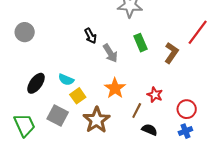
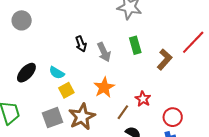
black arrow: (91, 36) -> (81, 44), moved
gray square: (58, 116) -> (52, 118), moved, turned 35

